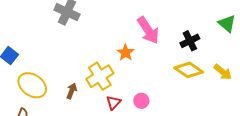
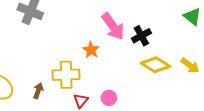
black cross: (190, 41) -> (141, 36), moved
yellow cross: (100, 76) -> (66, 75), turned 32

